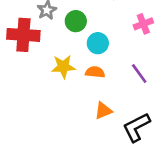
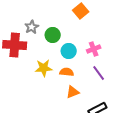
pink cross: (143, 24) -> (94, 49), moved
orange triangle: (103, 111) -> (73, 92), moved

